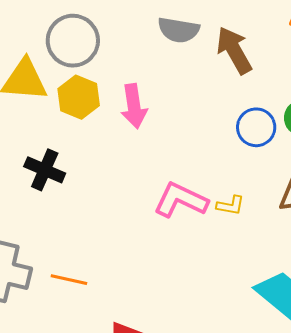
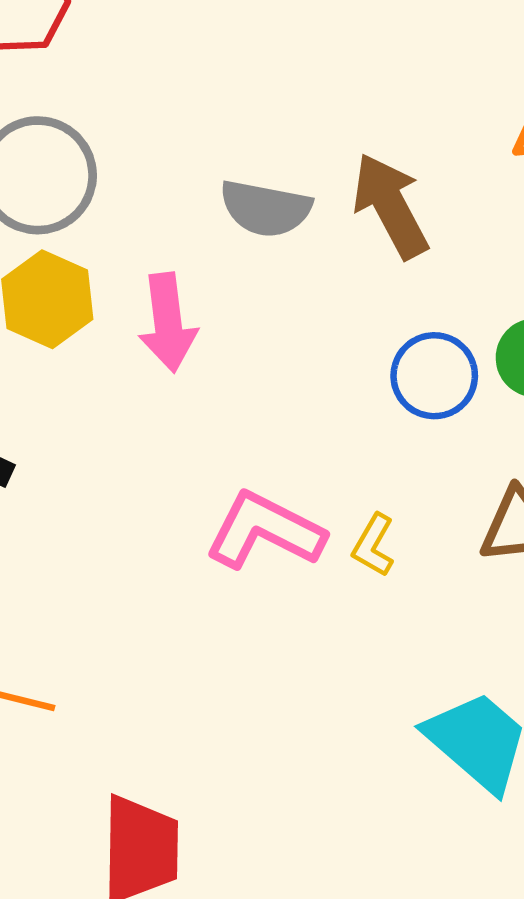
gray semicircle: (179, 30) -> (266, 208), moved
yellow L-shape: (230, 205) -> (374, 545), turned 108

